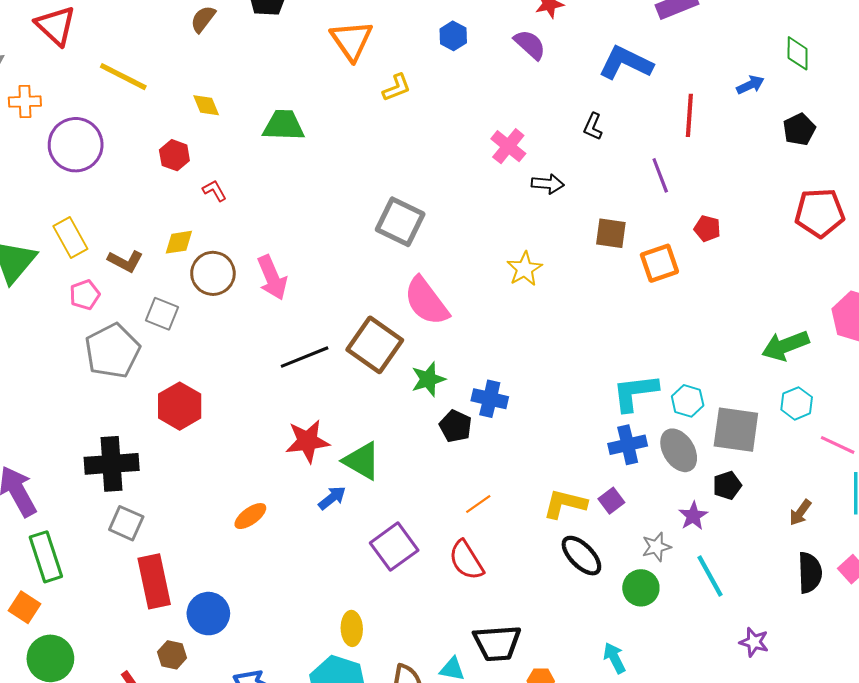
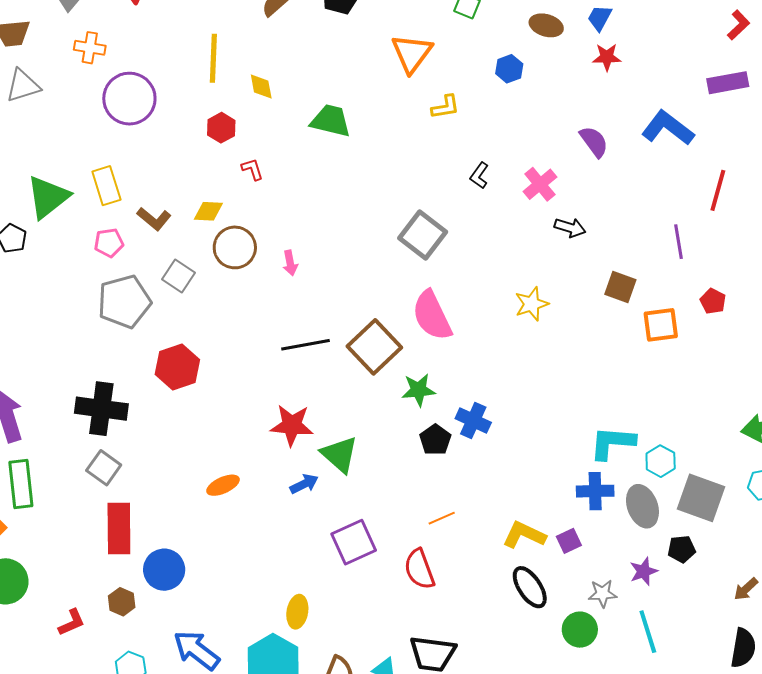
purple semicircle: (530, 45) -> (594, 142), moved
yellow line: (123, 77) -> (213, 58), moved, turned 54
black L-shape: (593, 126) -> (479, 175), moved
pink arrow: (272, 278) -> (290, 263), size x0.6

